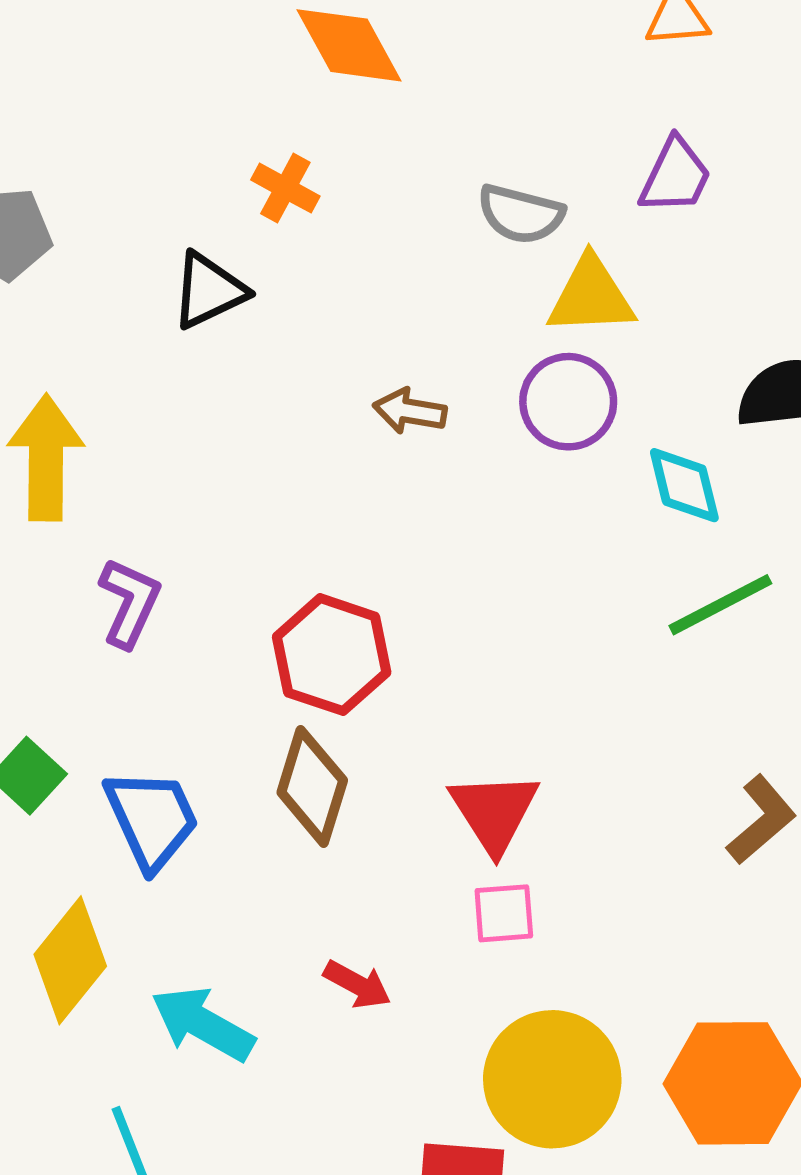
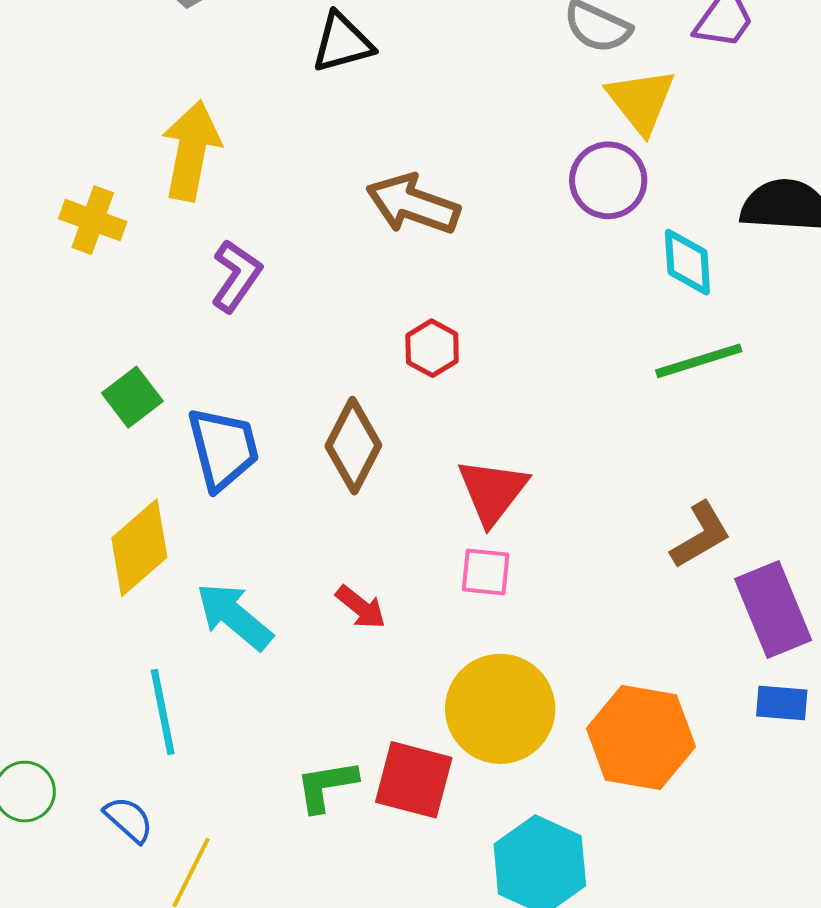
yellow triangle: (591, 296) -> (641, 101), turned 44
brown arrow: (410, 411) -> (413, 204), moved, size x1.6
red hexagon: (332, 655) -> (432, 348), moved, size x0.6

